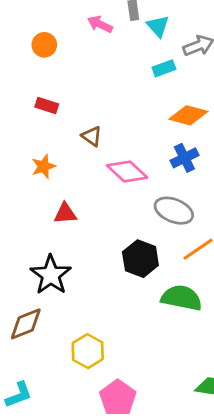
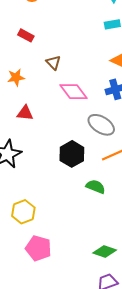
green semicircle: (182, 298) -> (96, 187), size x0.7
pink pentagon: (118, 398) -> (38, 248), turned -30

